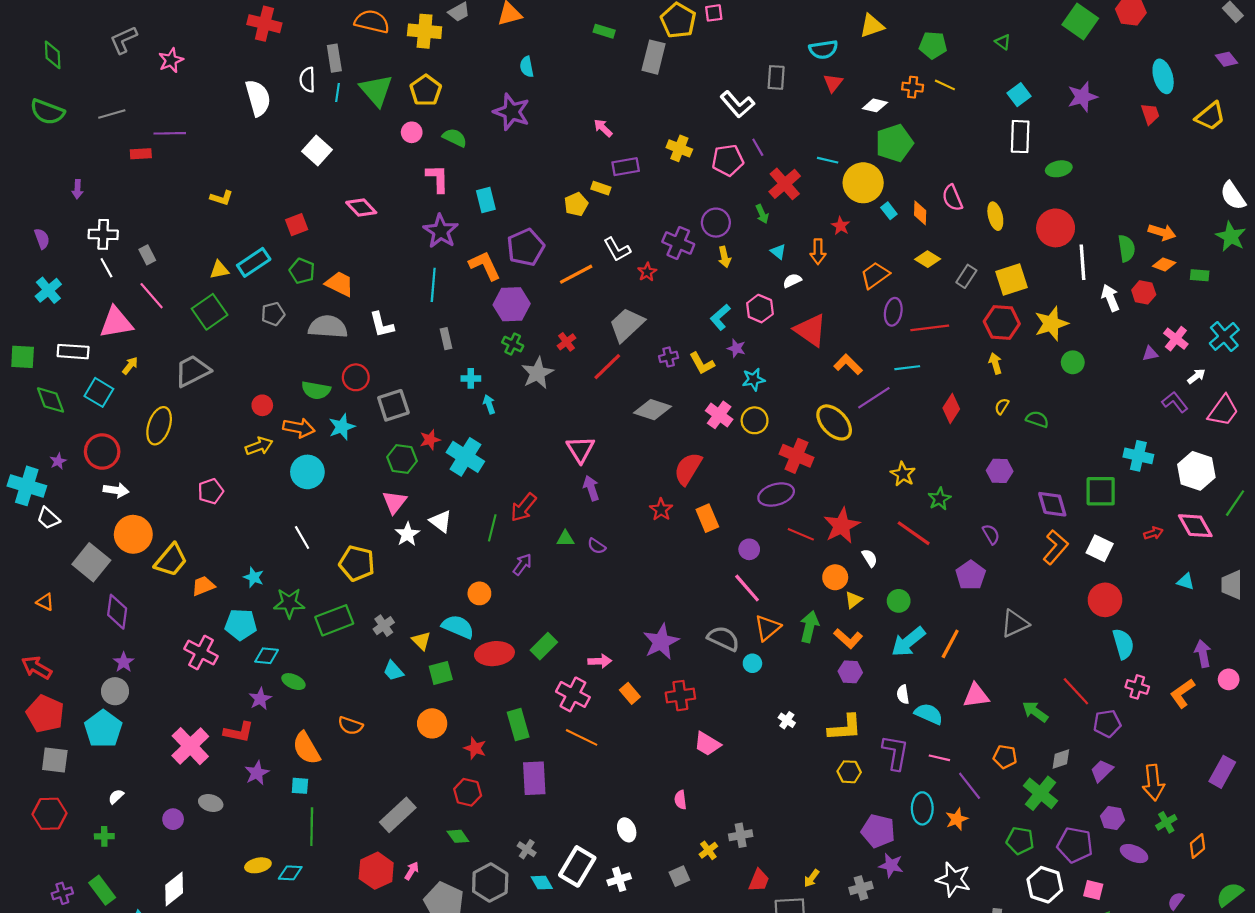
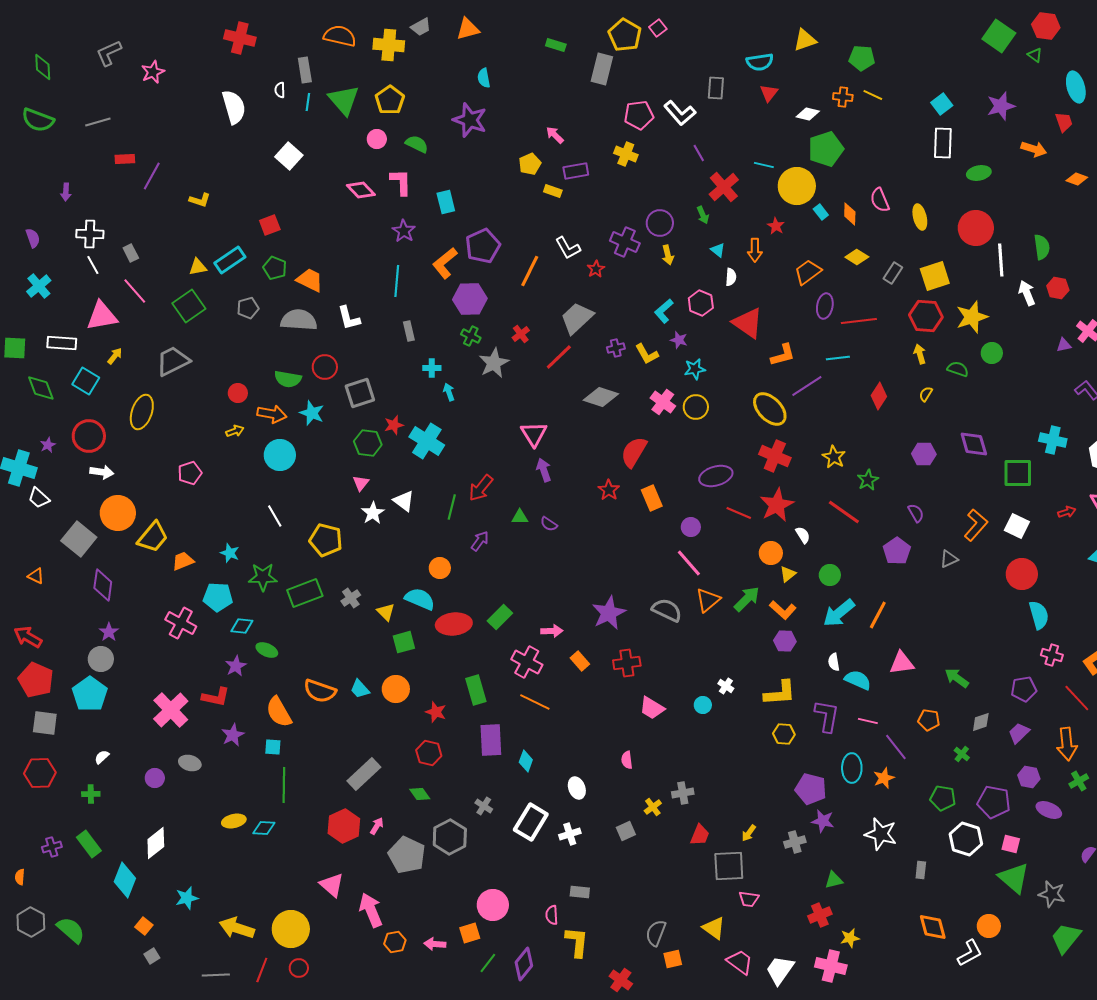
pink square: (714, 13) -> (658, 28), turned -30
green triangle: (1003, 42) -> (1035, 55), moved
white semicircle: (307, 80) -> (280, 90), size x0.7
purple line: (170, 133) -> (152, 176), moved, turned -60
pink pentagon: (728, 160) -> (639, 115), moved
yellow pentagon: (576, 204) -> (530, 164), moved
pink diamond: (361, 208) -> (361, 190), moved
purple star: (441, 231) -> (404, 231), size x0.7
orange arrow: (1162, 232) -> (1034, 149), moved
orange diamond: (1164, 264) -> (1077, 179), moved
orange L-shape: (485, 266) -> (445, 263), turned -104
orange line: (576, 274) -> (530, 271), turned -36
white semicircle: (792, 281) -> (731, 277), turned 120
orange L-shape: (848, 364) -> (783, 355), turned 120
green semicircle: (1037, 419) -> (958, 369), moved
cyan star: (342, 427) -> (312, 413), turned -30
yellow arrow: (259, 446) -> (235, 431), size x0.7
red cross: (796, 456) -> (775, 456), moved
pink triangle: (394, 502) -> (361, 483), size x0.7
purple diamond: (1052, 504) -> (974, 444), moved
gray triangle: (1015, 623) -> (949, 559), moved, size x0.7
green arrow: (809, 627) -> (747, 599), turned 32
cyan circle: (752, 663) -> (703, 705), moved
cyan trapezoid: (393, 671) -> (360, 689), moved
red line: (1076, 691) -> (1077, 698), moved
orange semicircle: (350, 726) -> (320, 691), size x1.4
green cross: (1040, 793) -> (962, 754), size x0.5
cyan diamond: (542, 883) -> (526, 761), moved, turned 50

